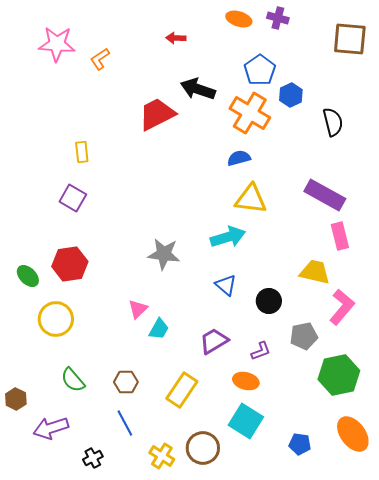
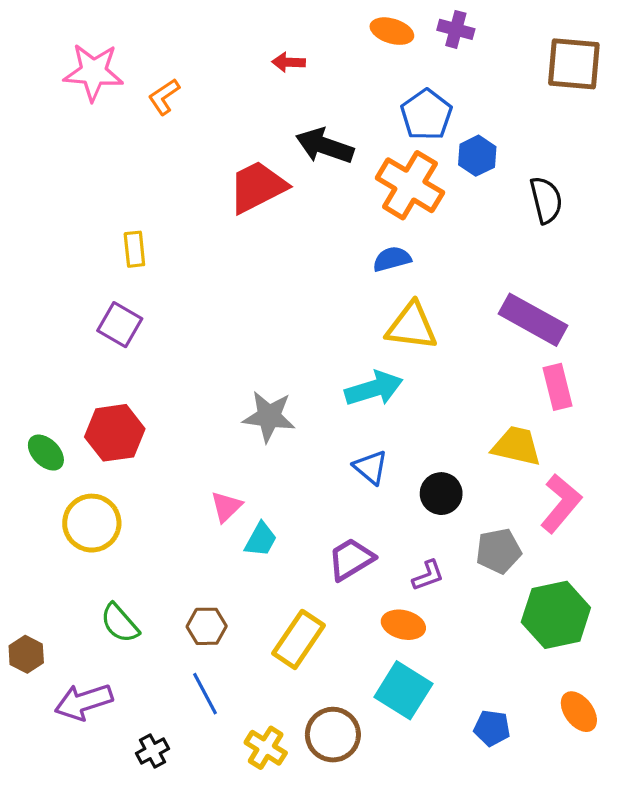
orange ellipse: (353, 434) -> (579, 712), size x0.7

